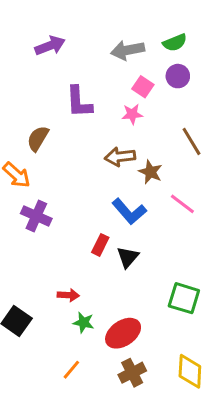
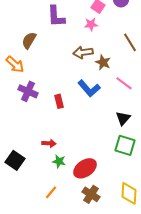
red rectangle: (100, 245) -> (59, 101), moved, turned -40
black triangle: (128, 257) -> (123, 118), moved
brown cross: (132, 373) -> (91, 194), turned -30

